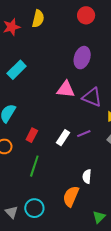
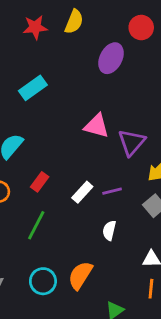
purple ellipse: (82, 58) -> (111, 58), moved
purple triangle: (92, 97) -> (132, 142), turned 40
white semicircle: (87, 176) -> (109, 230), moved
cyan circle: (34, 208) -> (43, 281), moved

